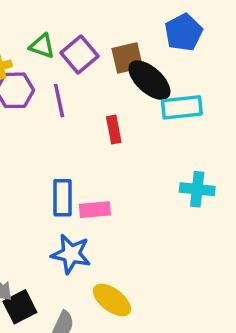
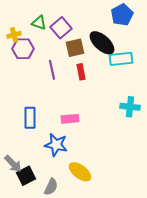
brown square: (127, 58) -> (75, 48), moved
purple line: (59, 101) -> (52, 70), moved
blue rectangle: (63, 198) -> (30, 118), moved

